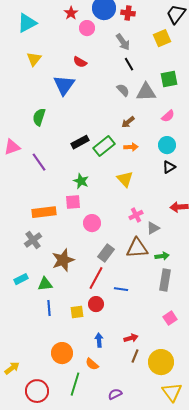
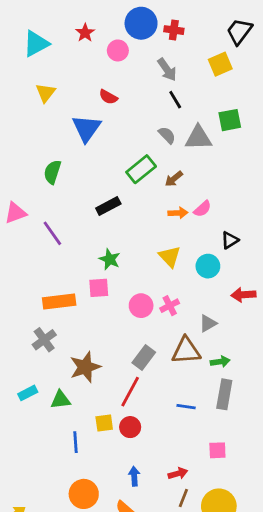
red star: (71, 13) -> (85, 33), moved
pink semicircle: (168, 116) -> (202, 209), moved
cyan circle: (167, 145) -> (208, 266), moved
green rectangle: (104, 146) -> (141, 169), moved
pink cross: (136, 215) -> (170, 306), moved
pink circle: (92, 223) -> (141, 306), moved
blue line: (121, 289) -> (186, 407), moved
blue line: (49, 308) -> (76, 442), moved
yellow square: (77, 312) -> (104, 423), moved
pink square: (170, 318) -> (217, 450), moved, turned 32

